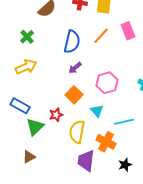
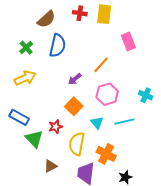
orange line: (101, 36) -> (101, 65), moved
blue semicircle: (72, 42) -> (58, 46), moved
cyan line: (124, 122) -> (124, 122), moved
green triangle: (35, 127) -> (34, 139), turned -30
brown triangle: (29, 157) -> (50, 166), moved

